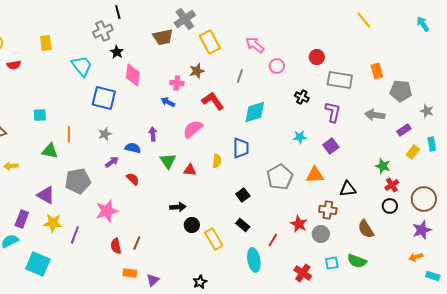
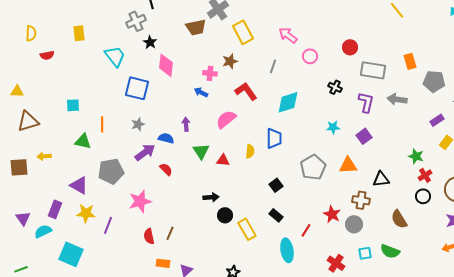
gray arrow: (375, 115) -> (397, 99), moved
purple arrow: (112, 162) -> (145, 152), size x1.5

